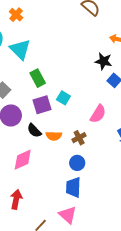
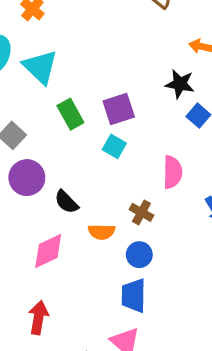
purple square: (42, 105) -> (119, 109), moved
pink semicircle: (98, 114) -> (172, 172), turned -30
orange semicircle: (54, 136) -> (102, 232), moved
brown cross: (79, 138) -> (141, 212), turned -32

